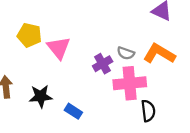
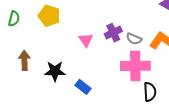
pink triangle: (59, 48) -> (86, 40), moved, size x0.7
purple cross: (103, 64) -> (113, 33), moved

